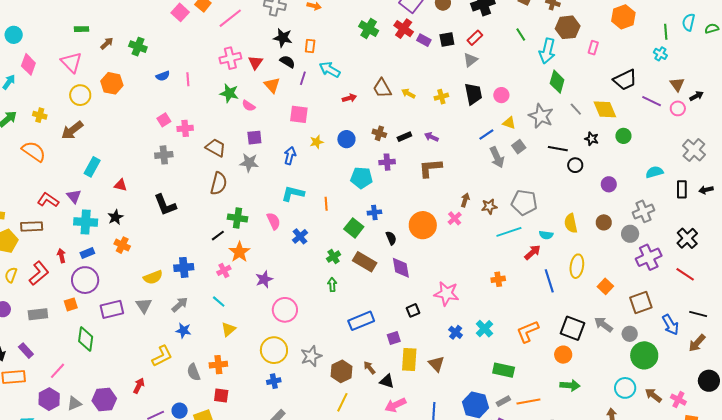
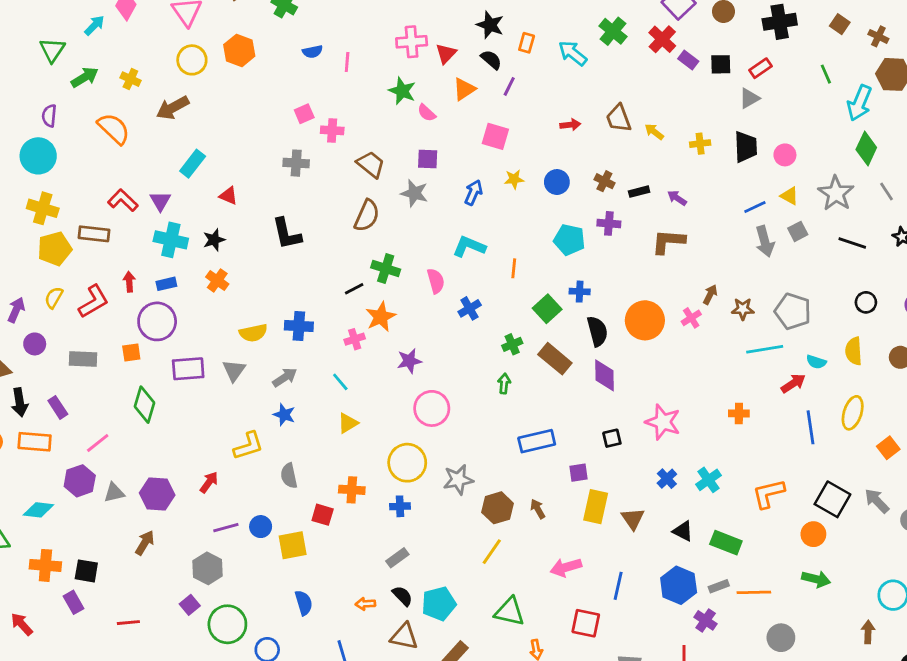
cyan arrow: (330, 70) -> (573, 53), moved
orange triangle: (272, 85) -> (464, 89), turned 30
black circle: (575, 165) -> (866, 302), moved
black semicircle: (391, 238) -> (597, 331), size x1.5
orange cross: (218, 365) -> (352, 490), moved
black triangle: (387, 381) -> (683, 531), moved

